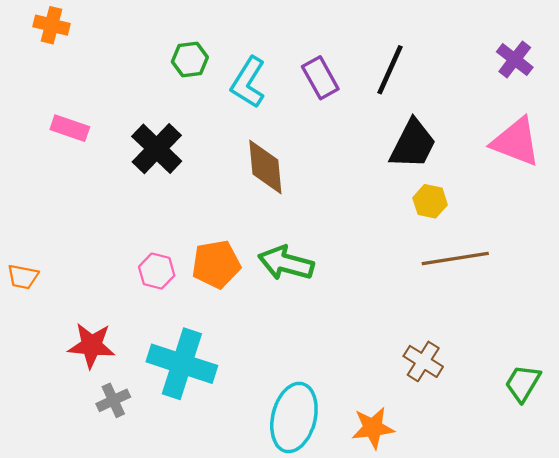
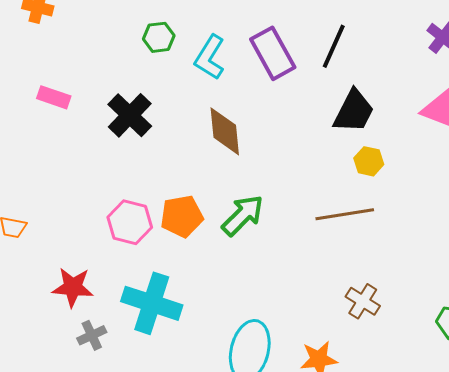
purple rectangle: (320, 78) -> (273, 53), size x1.4
brown line: (455, 258) -> (345, 214), moved
green arrow: (286, 263) -> (243, 215), turned 120
pink hexagon: (157, 271) -> (130, 222), size x1.4

